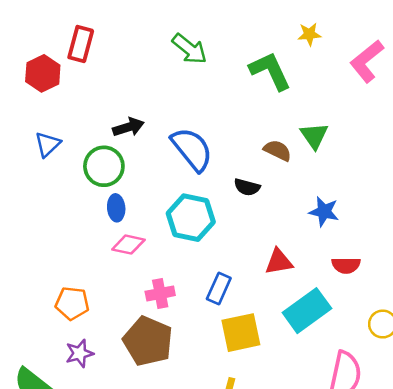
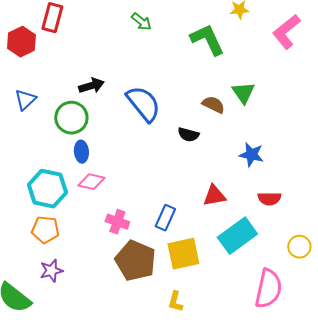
green arrow: (190, 49) -> (141, 22), size x0.7
cyan hexagon: (191, 218) -> (47, 189), moved
pink cross: (160, 293) -> (117, 222), turned 30
brown pentagon: (148, 341) -> (135, 261), moved

